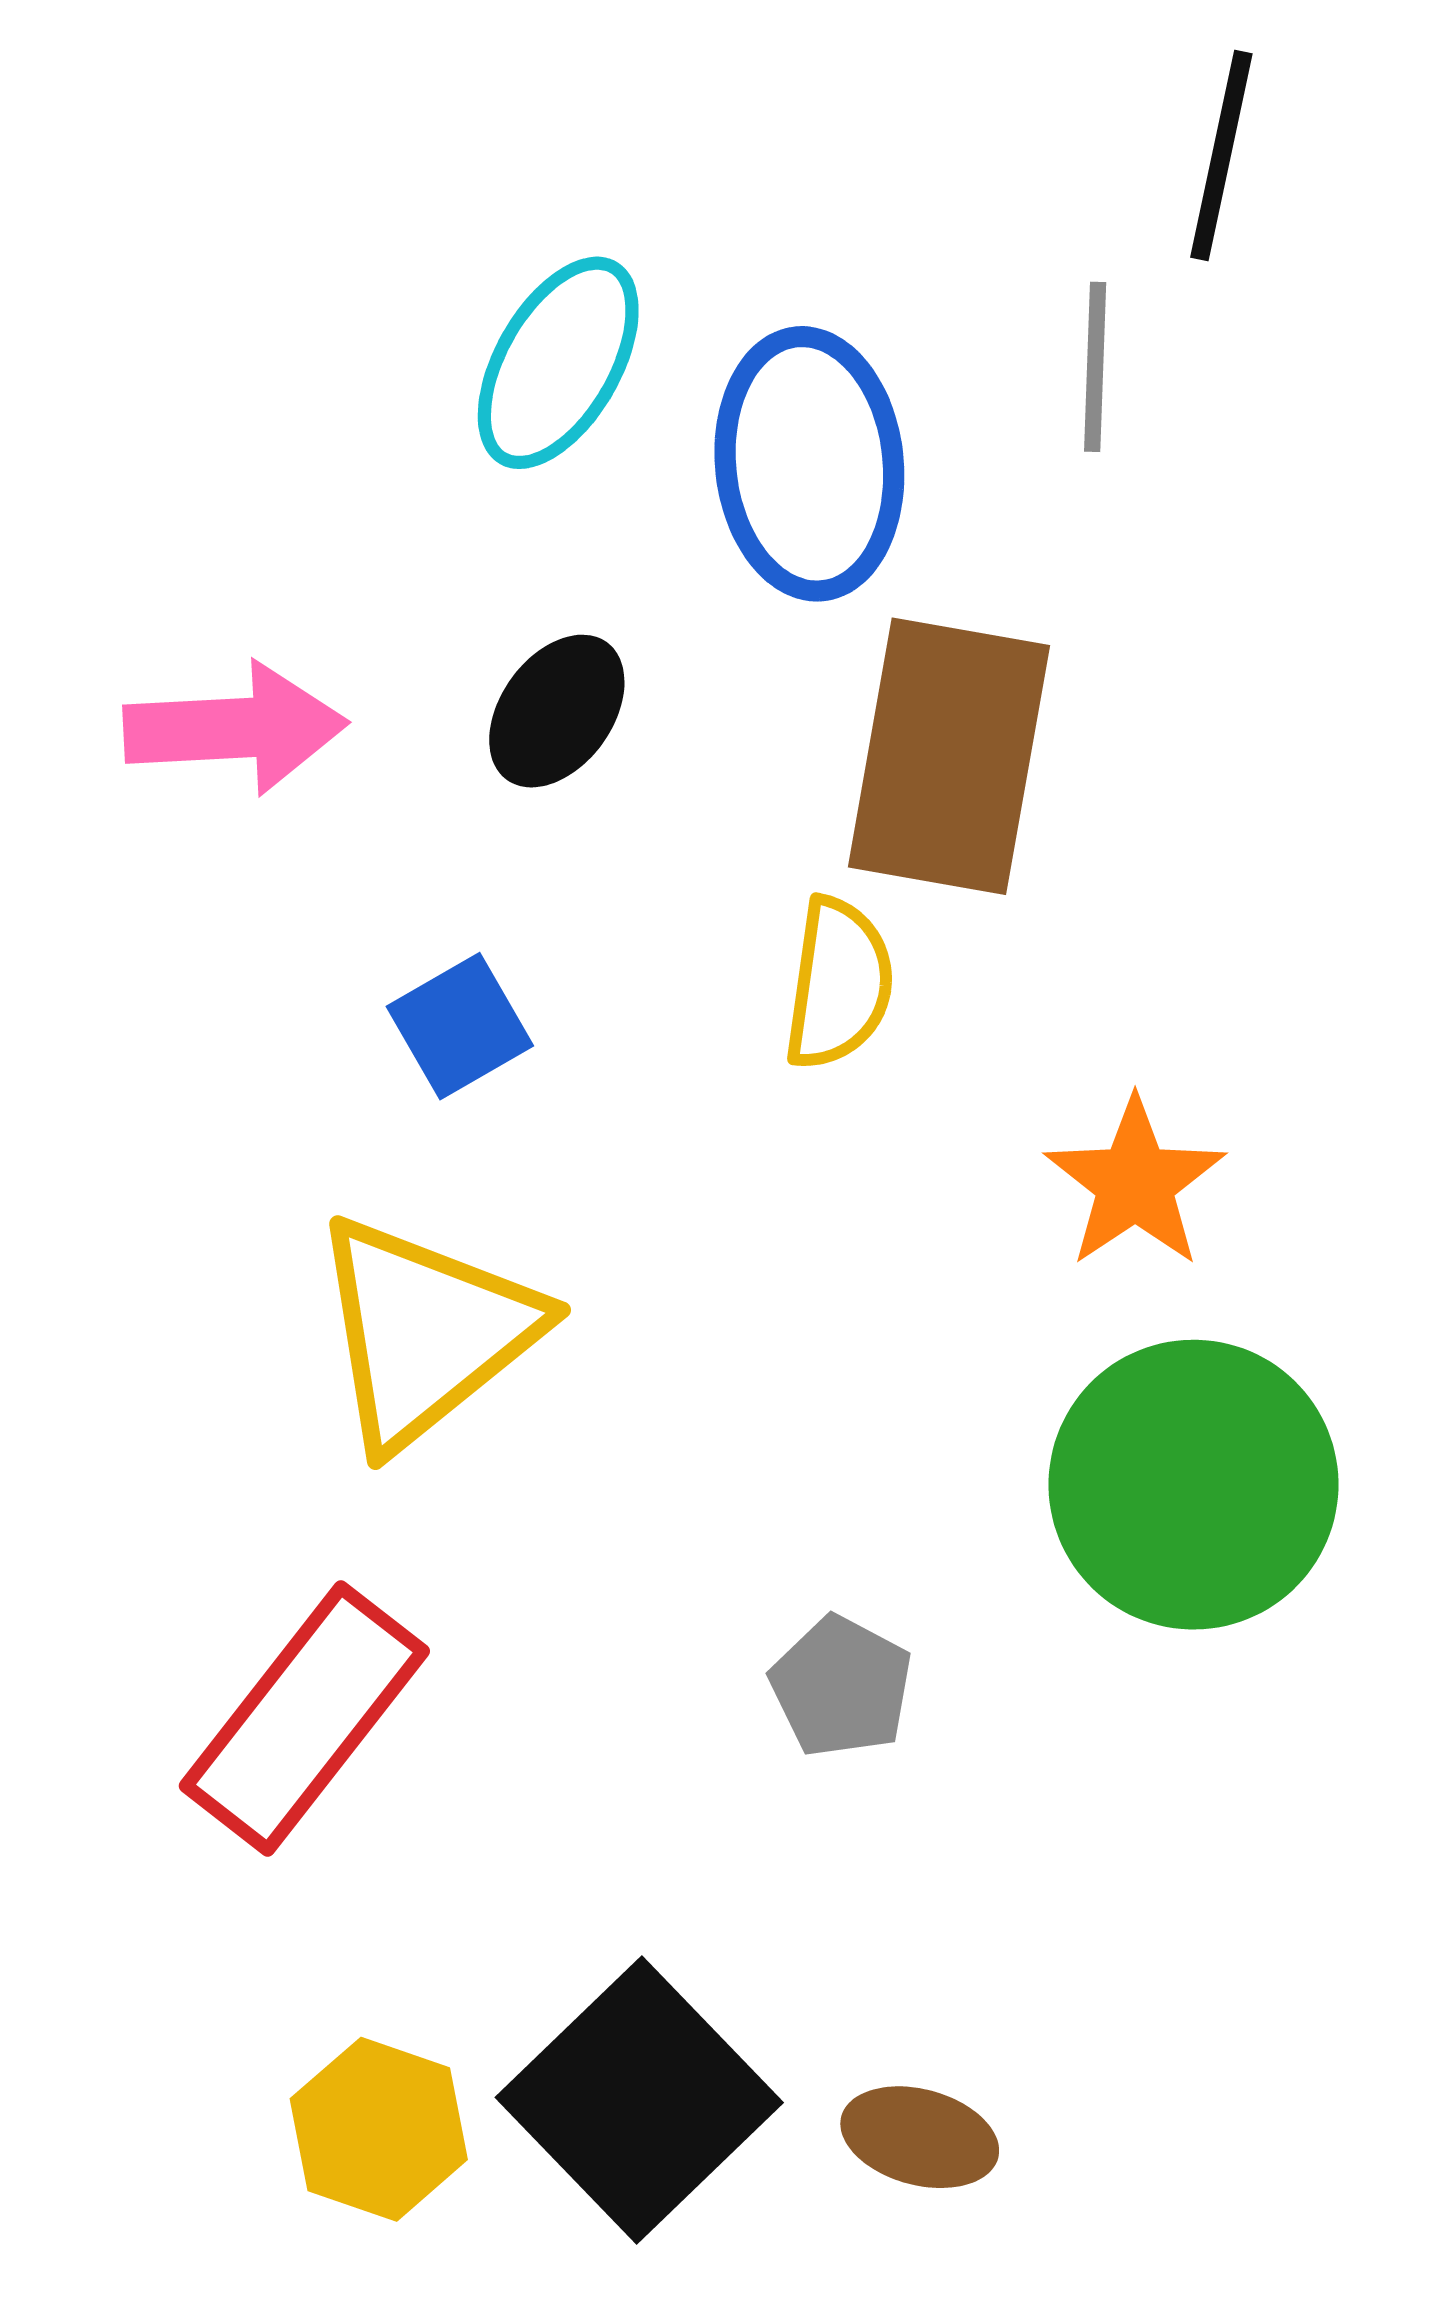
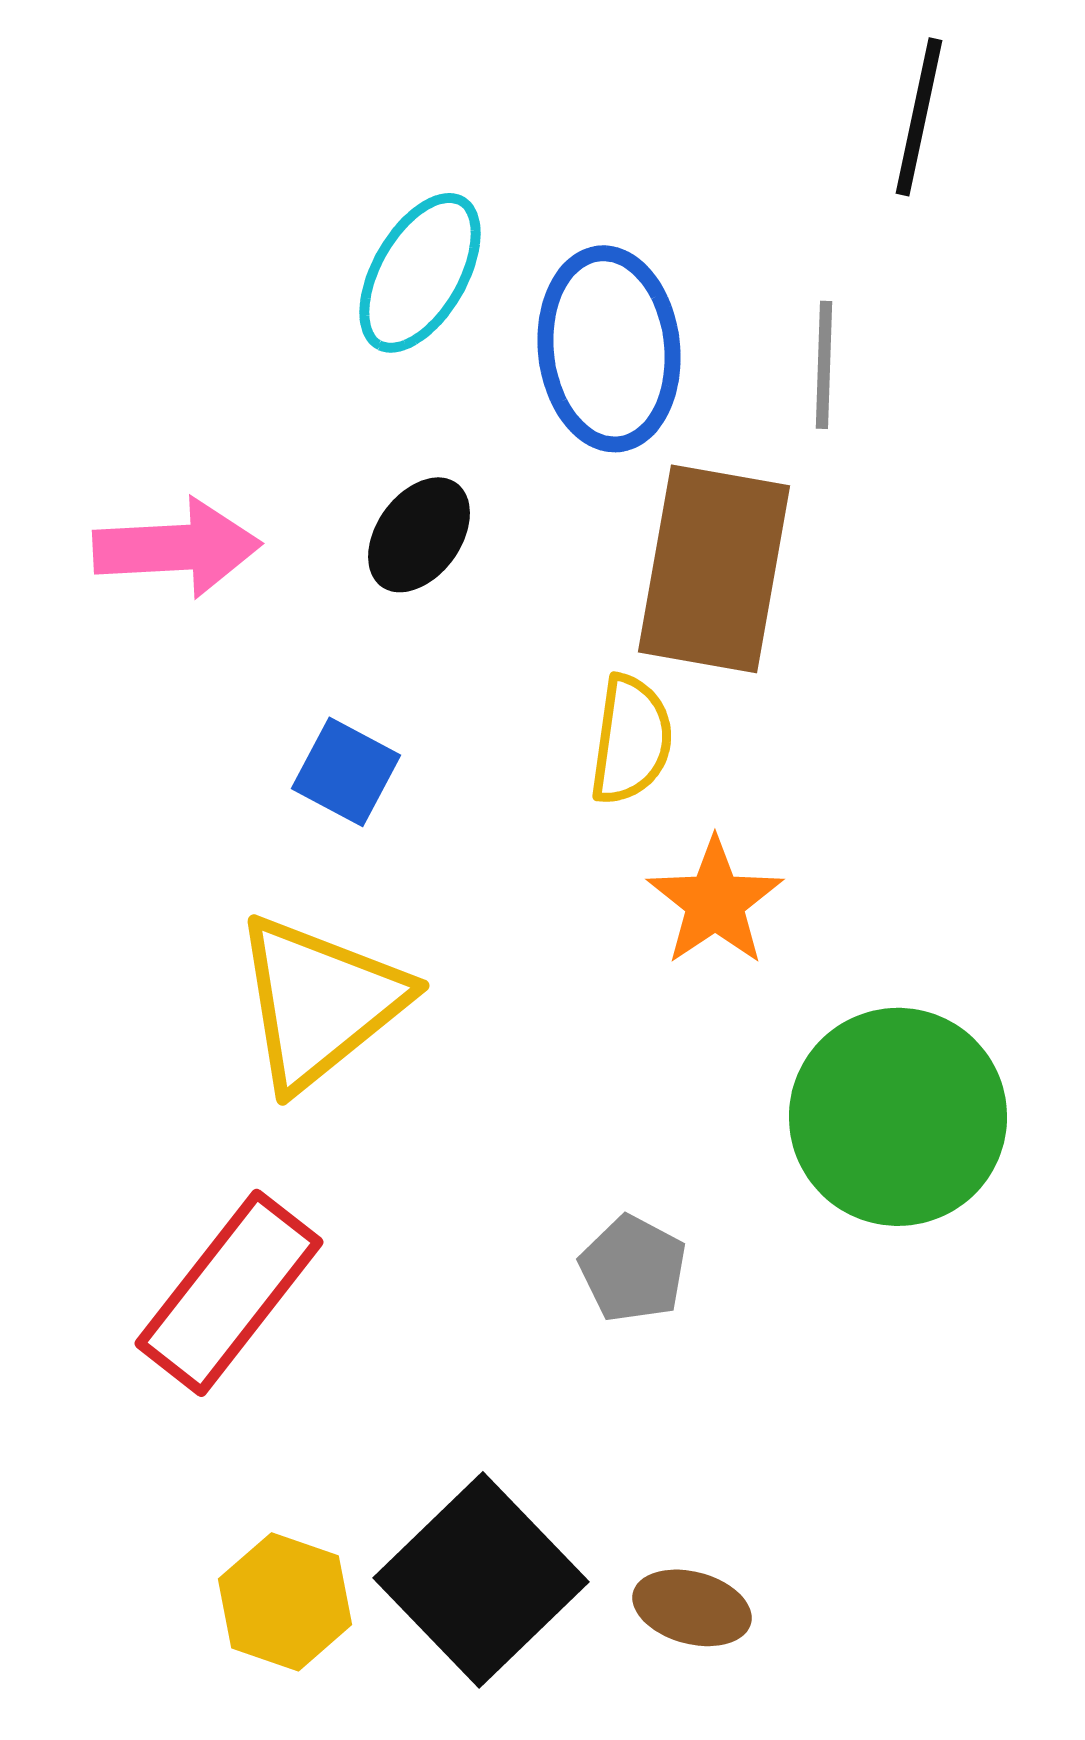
gray line: (1095, 367) -> (824, 365), moved
blue square: (460, 1026) -> (346, 772), turned -32
orange star: (1135, 1183) -> (715, 902), moved

